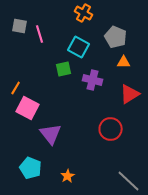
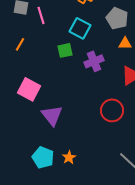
purple cross: (93, 80) -> (94, 61), turned -36
orange line: (16, 88) -> (20, 44), moved
cyan pentagon: (31, 168) -> (43, 157), moved

